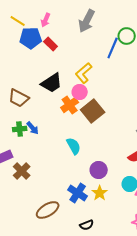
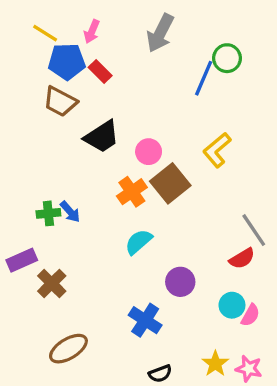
yellow L-shape: (84, 73) -> (217, 150), moved
brown trapezoid: (19, 98) -> (60, 102), moved
orange cross: (70, 105) -> (132, 192), moved
cyan semicircle: (74, 146) -> (139, 242), turned -102
yellow star: (100, 193) -> (215, 364), moved
brown ellipse: (48, 210) -> (68, 349), moved

